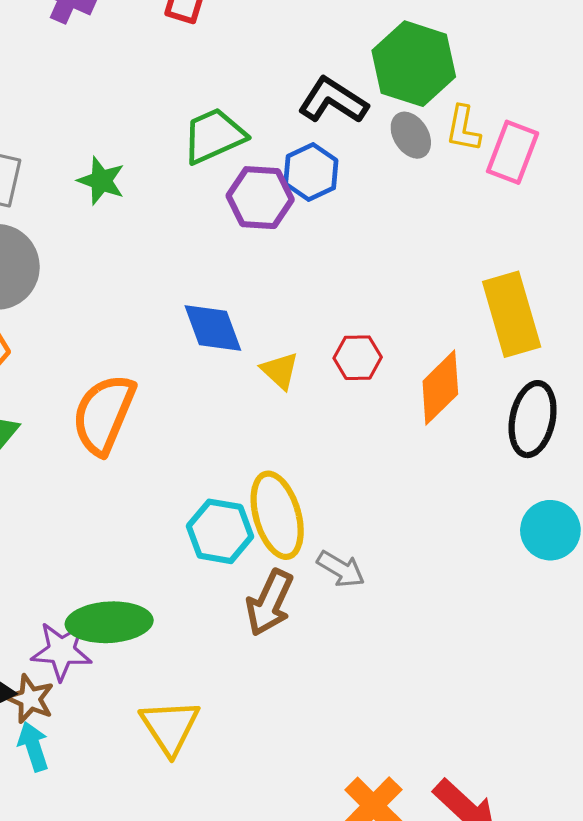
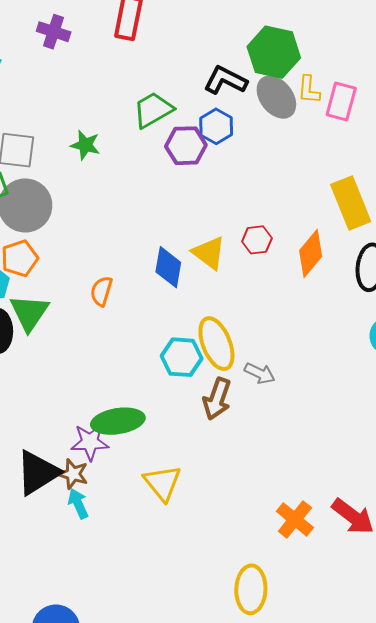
gray ellipse: (411, 135) -> (276, 97), size x1.5
blue diamond: (213, 328) -> (168, 267), moved, turned 36
yellow triangle: (280, 371) -> (209, 253), size x1.4
orange semicircle: (104, 414) -> (101, 291), size x0.6

